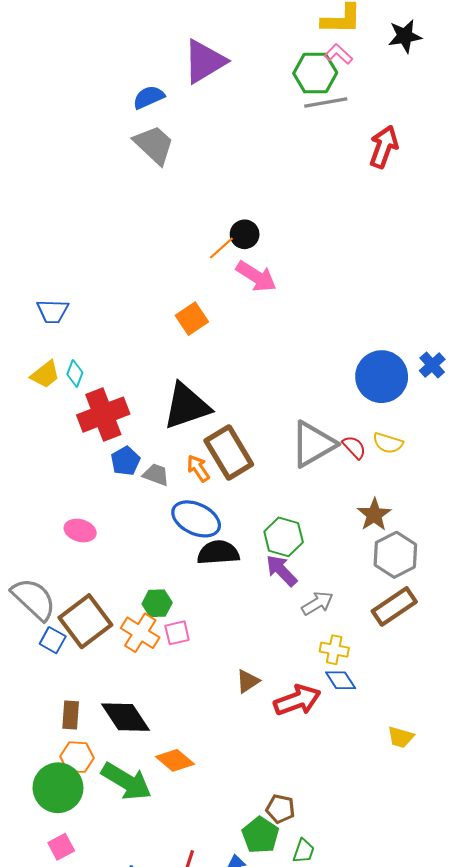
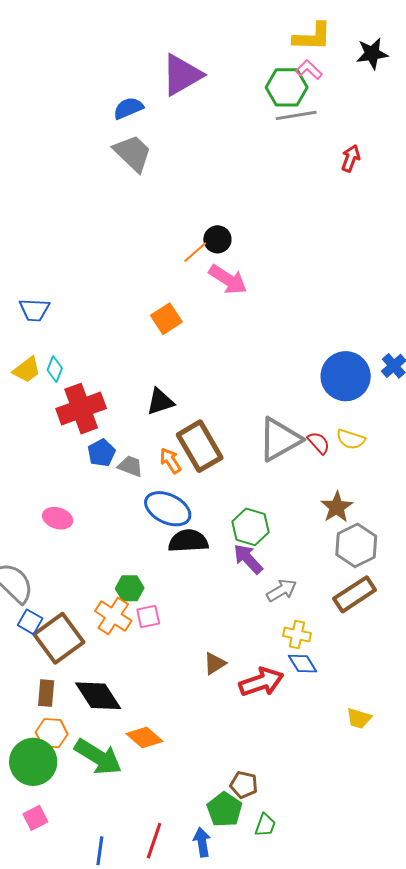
red arrow: (384, 147) -> (351, 158), size x0.7
black triangle: (187, 406) -> (160, 402), size x0.6
brown square: (85, 621) -> (59, 638), moved

